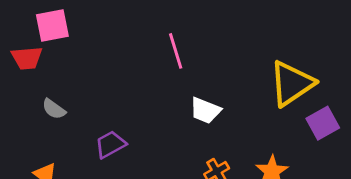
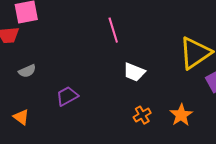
gray semicircle: (54, 109) -> (27, 71), turned -60

